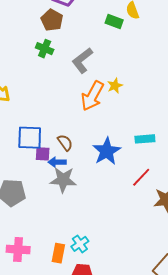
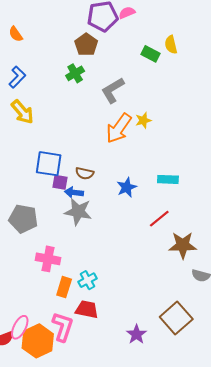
green cross: (45, 49) -> (75, 73), turned 30
brown semicircle: (65, 143) -> (85, 173), turned 132
blue star: (107, 151) -> (127, 187), size x0.7
pink cross: (18, 249) -> (48, 259), moved

